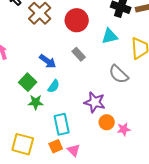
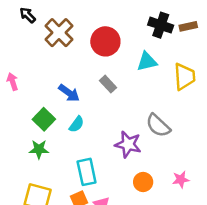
gray semicircle: (119, 74) -> (158, 126), moved
green star: (36, 102) -> (39, 149), moved
orange circle: (107, 122) -> (143, 182), moved
pink star: (124, 129) -> (181, 179), moved

